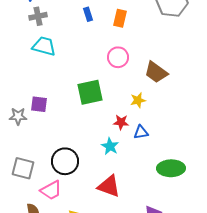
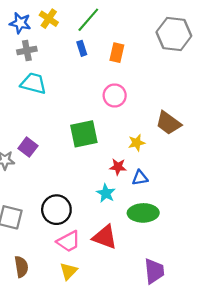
brown trapezoid: (156, 72) -> (168, 123), moved
purple square: (39, 104) -> (28, 147), turned 30
green ellipse: (171, 168) -> (143, 213), moved
pink trapezoid: (51, 190) -> (69, 241), moved

